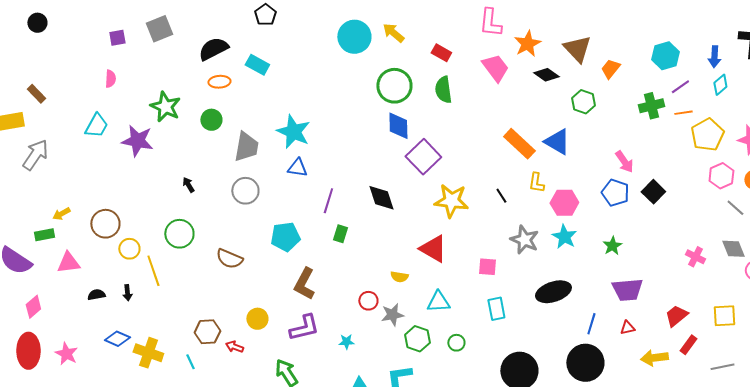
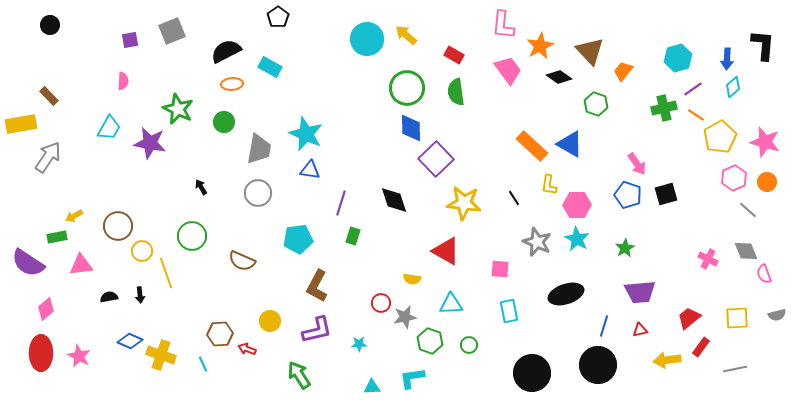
orange line: (683, 113) -> (696, 115), turned 42
black square: (653, 192) -> (666, 194), turned 30

